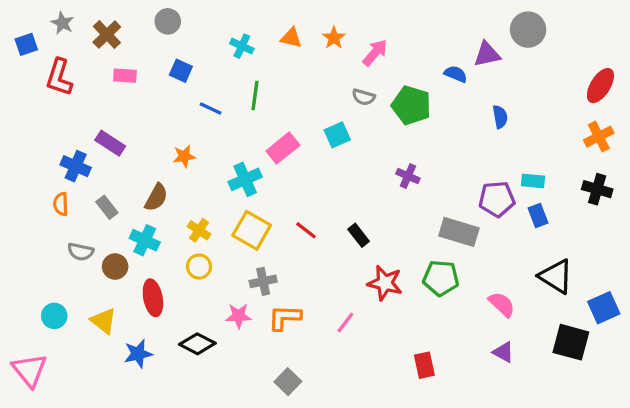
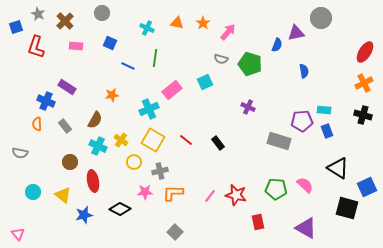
blue semicircle: (456, 74) -> (277, 45), turned 88
cyan cross: (145, 240) -> (98, 146), moved
gray semicircle: (81, 252) -> (20, 153), moved
yellow circle: (199, 267) -> (134, 162), moved
green pentagon: (441, 278) -> (276, 189), moved
red star: (385, 283) -> (236, 195), moved
purple triangle: (503, 352) -> (306, 228), moved, size x1.6
pink triangle: (30, 370) -> (18, 234), moved, size x0.6

